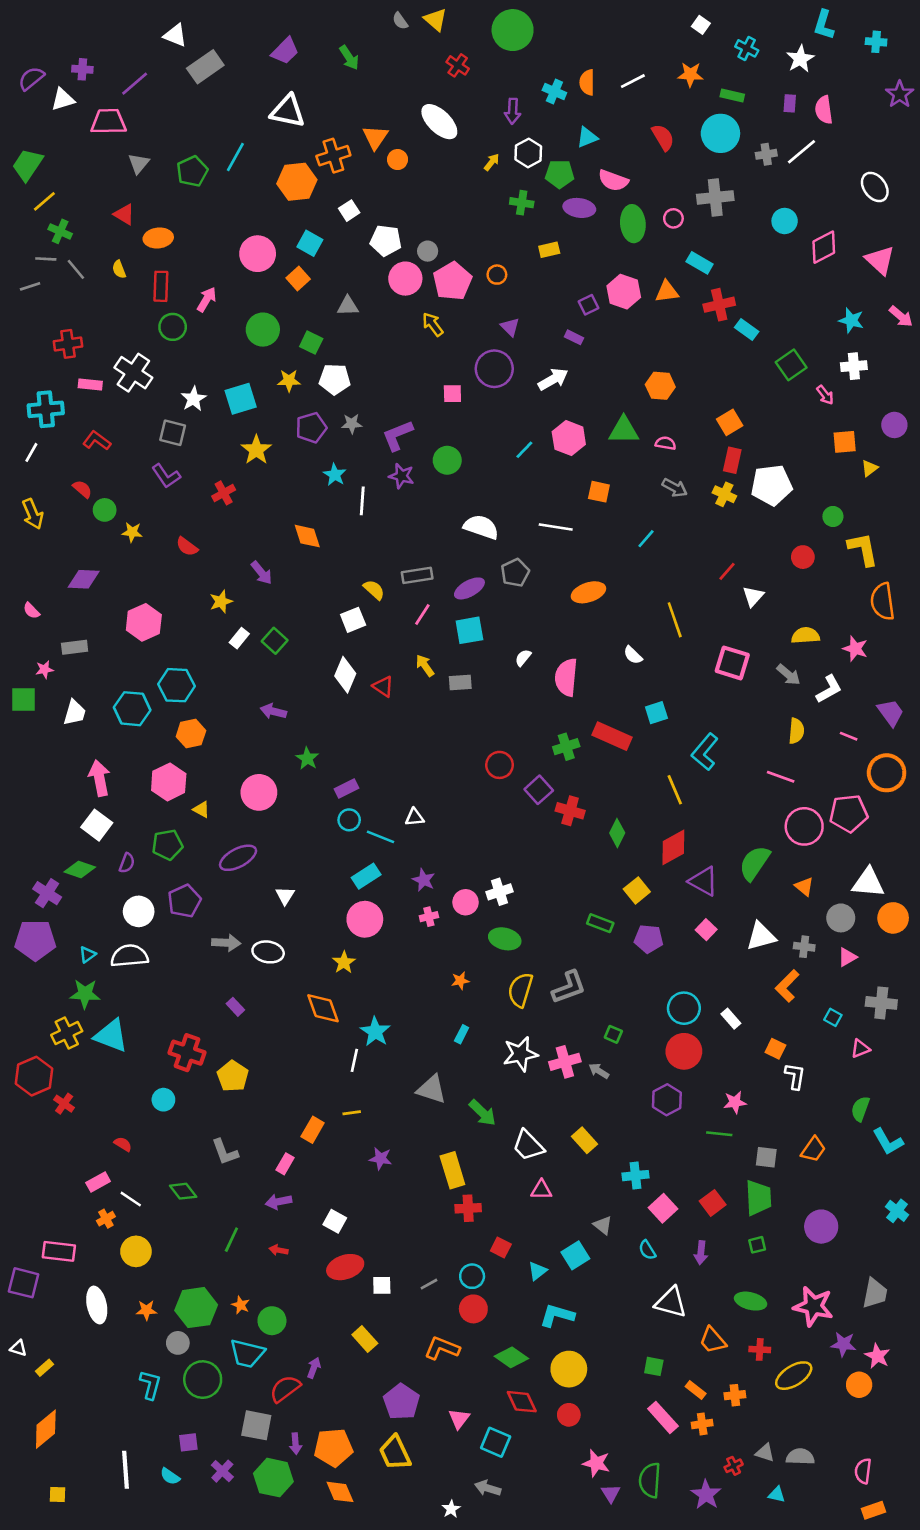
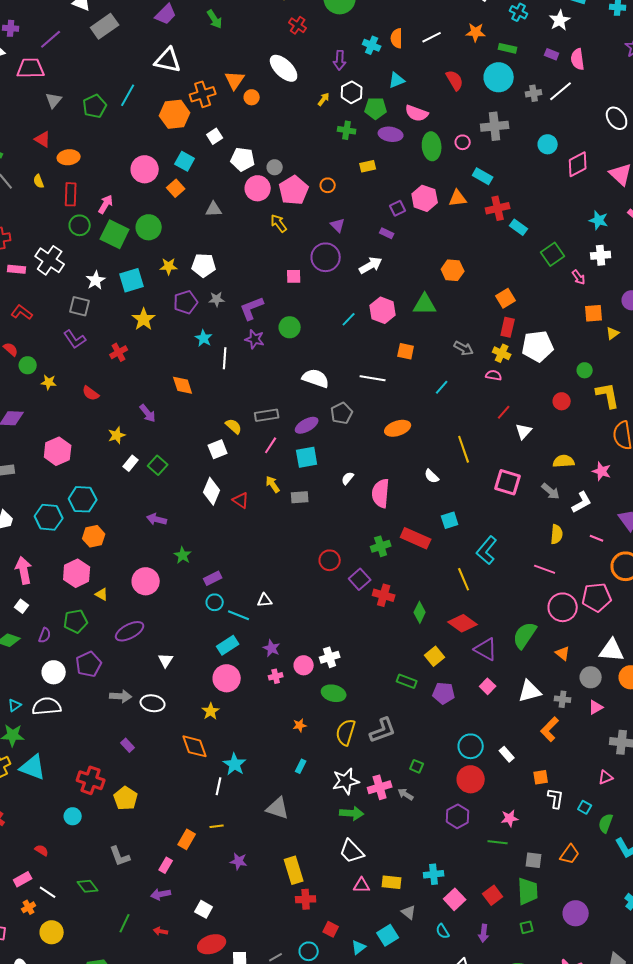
purple rectangle: (790, 103) -> (552, 54), turned -72
green square: (311, 343) -> (115, 234), moved, size x1.6
pink semicircle: (666, 443) -> (494, 375), moved
white square: (97, 825) -> (22, 606), size x0.6
red diamond: (673, 847) -> (463, 623), turned 64
cyan square: (833, 1017) -> (585, 807), moved
orange square: (775, 1049) -> (541, 777), turned -35
green arrow: (483, 1113) -> (352, 813), moved, turned -40
yellow rectangle: (584, 1140) -> (392, 882), moved, turned -42

